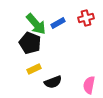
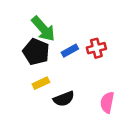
red cross: (86, 18) -> (96, 48), moved
blue rectangle: (58, 23) -> (70, 51), moved

